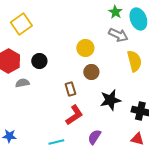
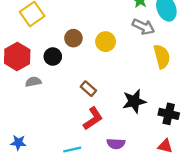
brown circle: (91, 72) -> (73, 38), moved
brown rectangle: (70, 89) -> (88, 89), turned -32
purple semicircle: (94, 137) -> (116, 144), turned -119

